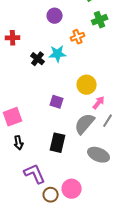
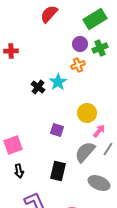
purple circle: (55, 16) -> (80, 44), moved
red cross: (13, 38) -> (11, 51), moved
cyan star: (58, 54) -> (58, 82), turned -30

